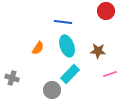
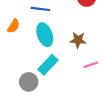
orange semicircle: (38, 48) -> (14, 26), moved

